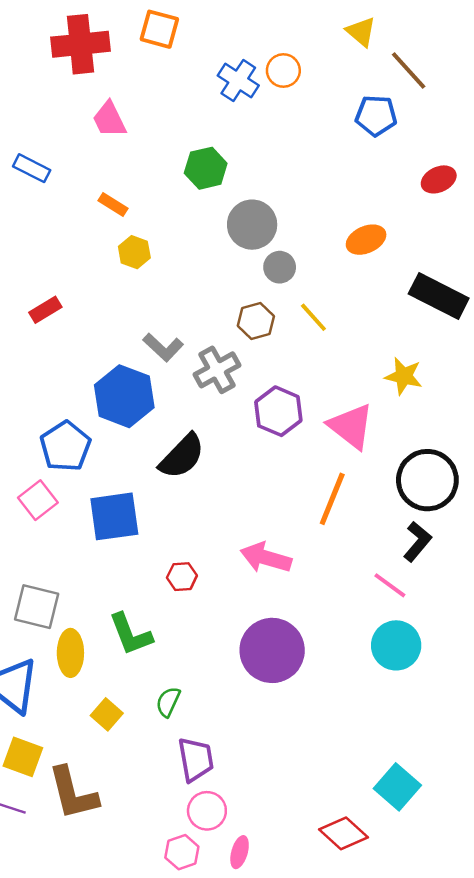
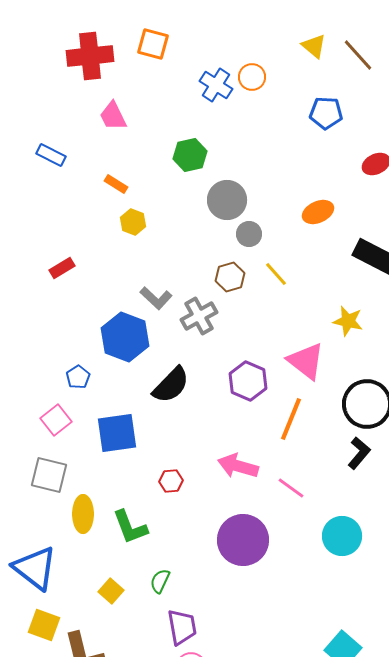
brown line: (409, 70) -> (358, 55), moved
purple hexagon: (278, 411) -> (248, 381), moved
blue pentagon: (65, 446) -> (78, 377), size x0.6
pink line: (390, 585) -> (291, 488), moved
gray square: (37, 607) -> (49, 475), moved
yellow ellipse: (70, 653) -> (83, 514), moved

